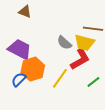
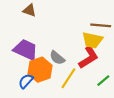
gray semicircle: (64, 43) -> (57, 58), moved

